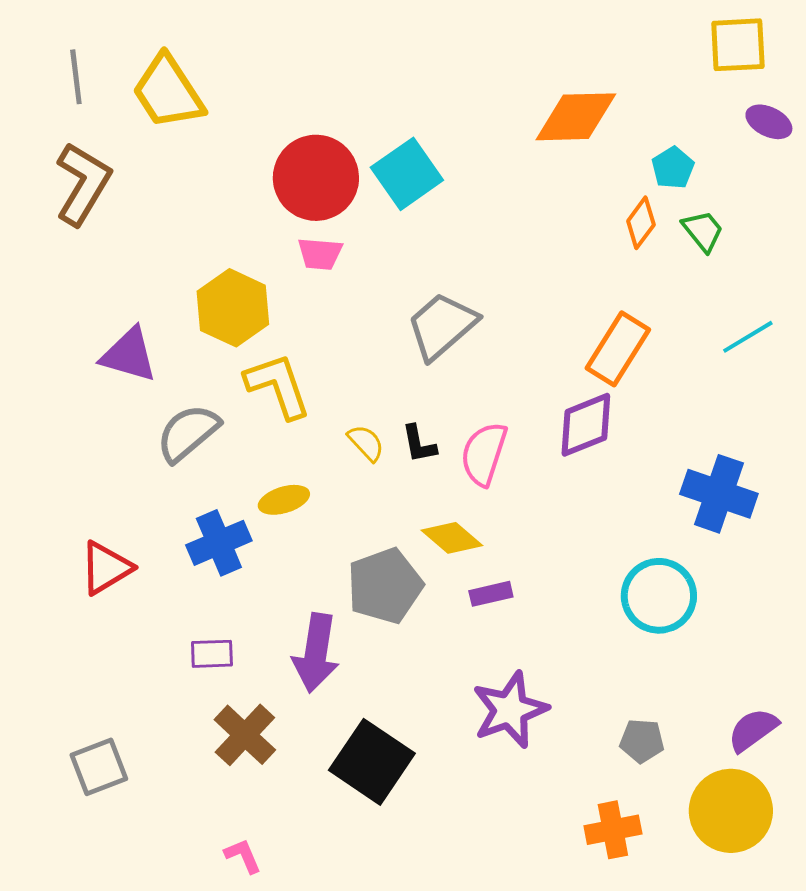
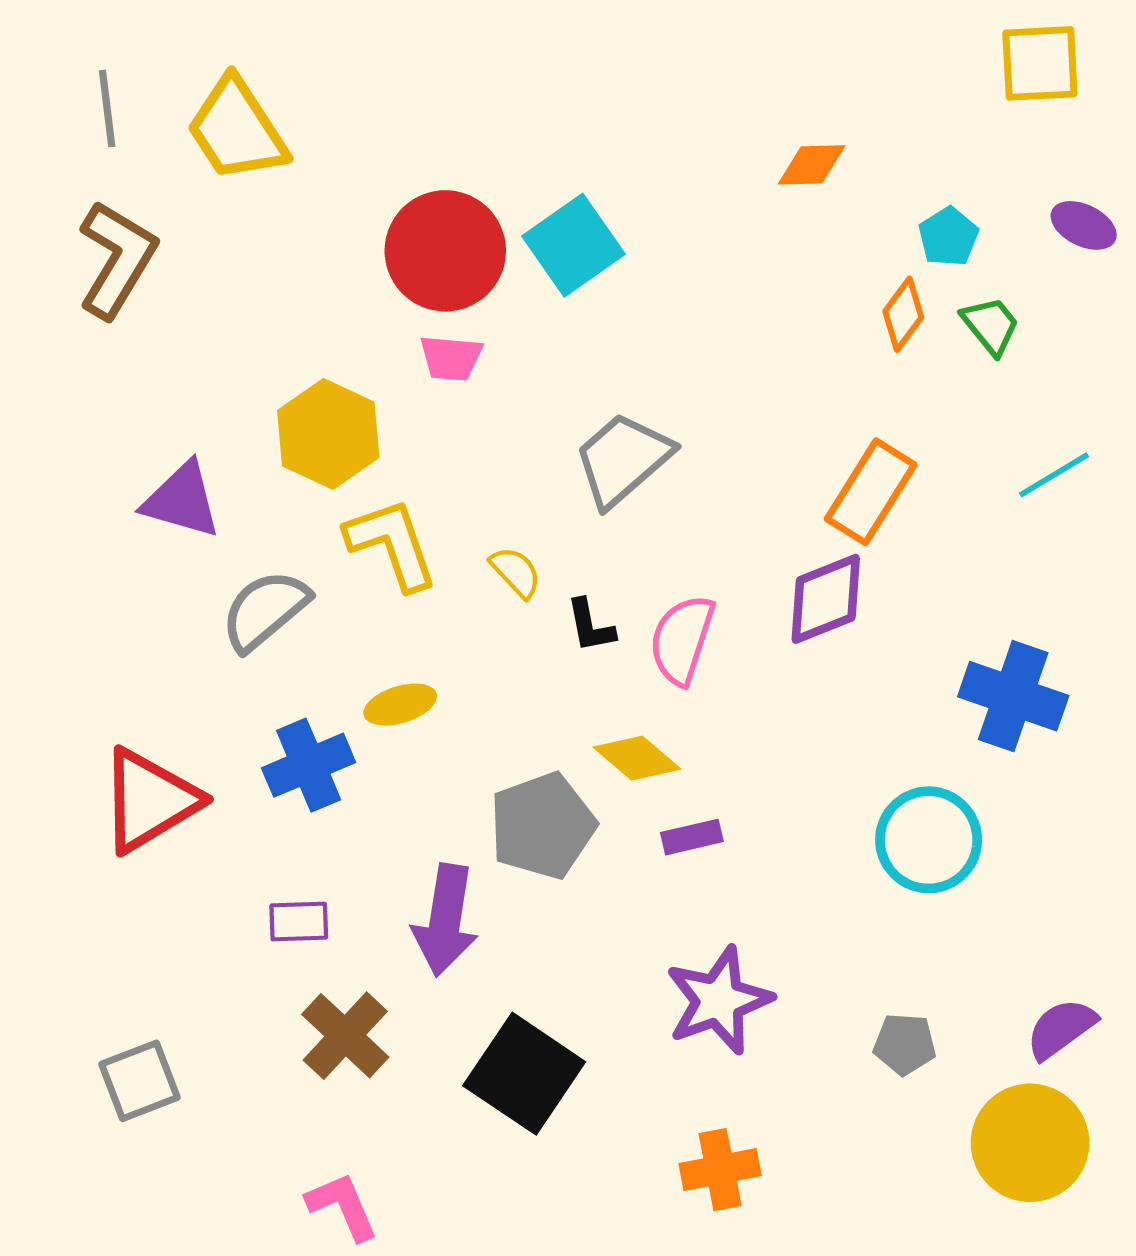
orange diamond: (576, 117) -> (812, 165), size x0.6
purple ellipse: (769, 122) -> (1084, 225), moved
yellow semicircle: (366, 443) -> (516, 572), moved
red triangle: (106, 568) -> (149, 800), size x1.4
orange cross: (613, 830) -> (720, 1170), moved
pink L-shape: (243, 856) -> (342, 1206), size x1.4

